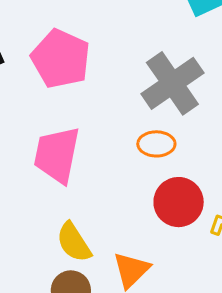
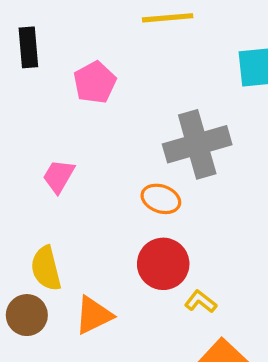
pink pentagon: (61, 59) -> (95, 82), size x0.7
pink trapezoid: (57, 155) -> (59, 176), size x0.6

